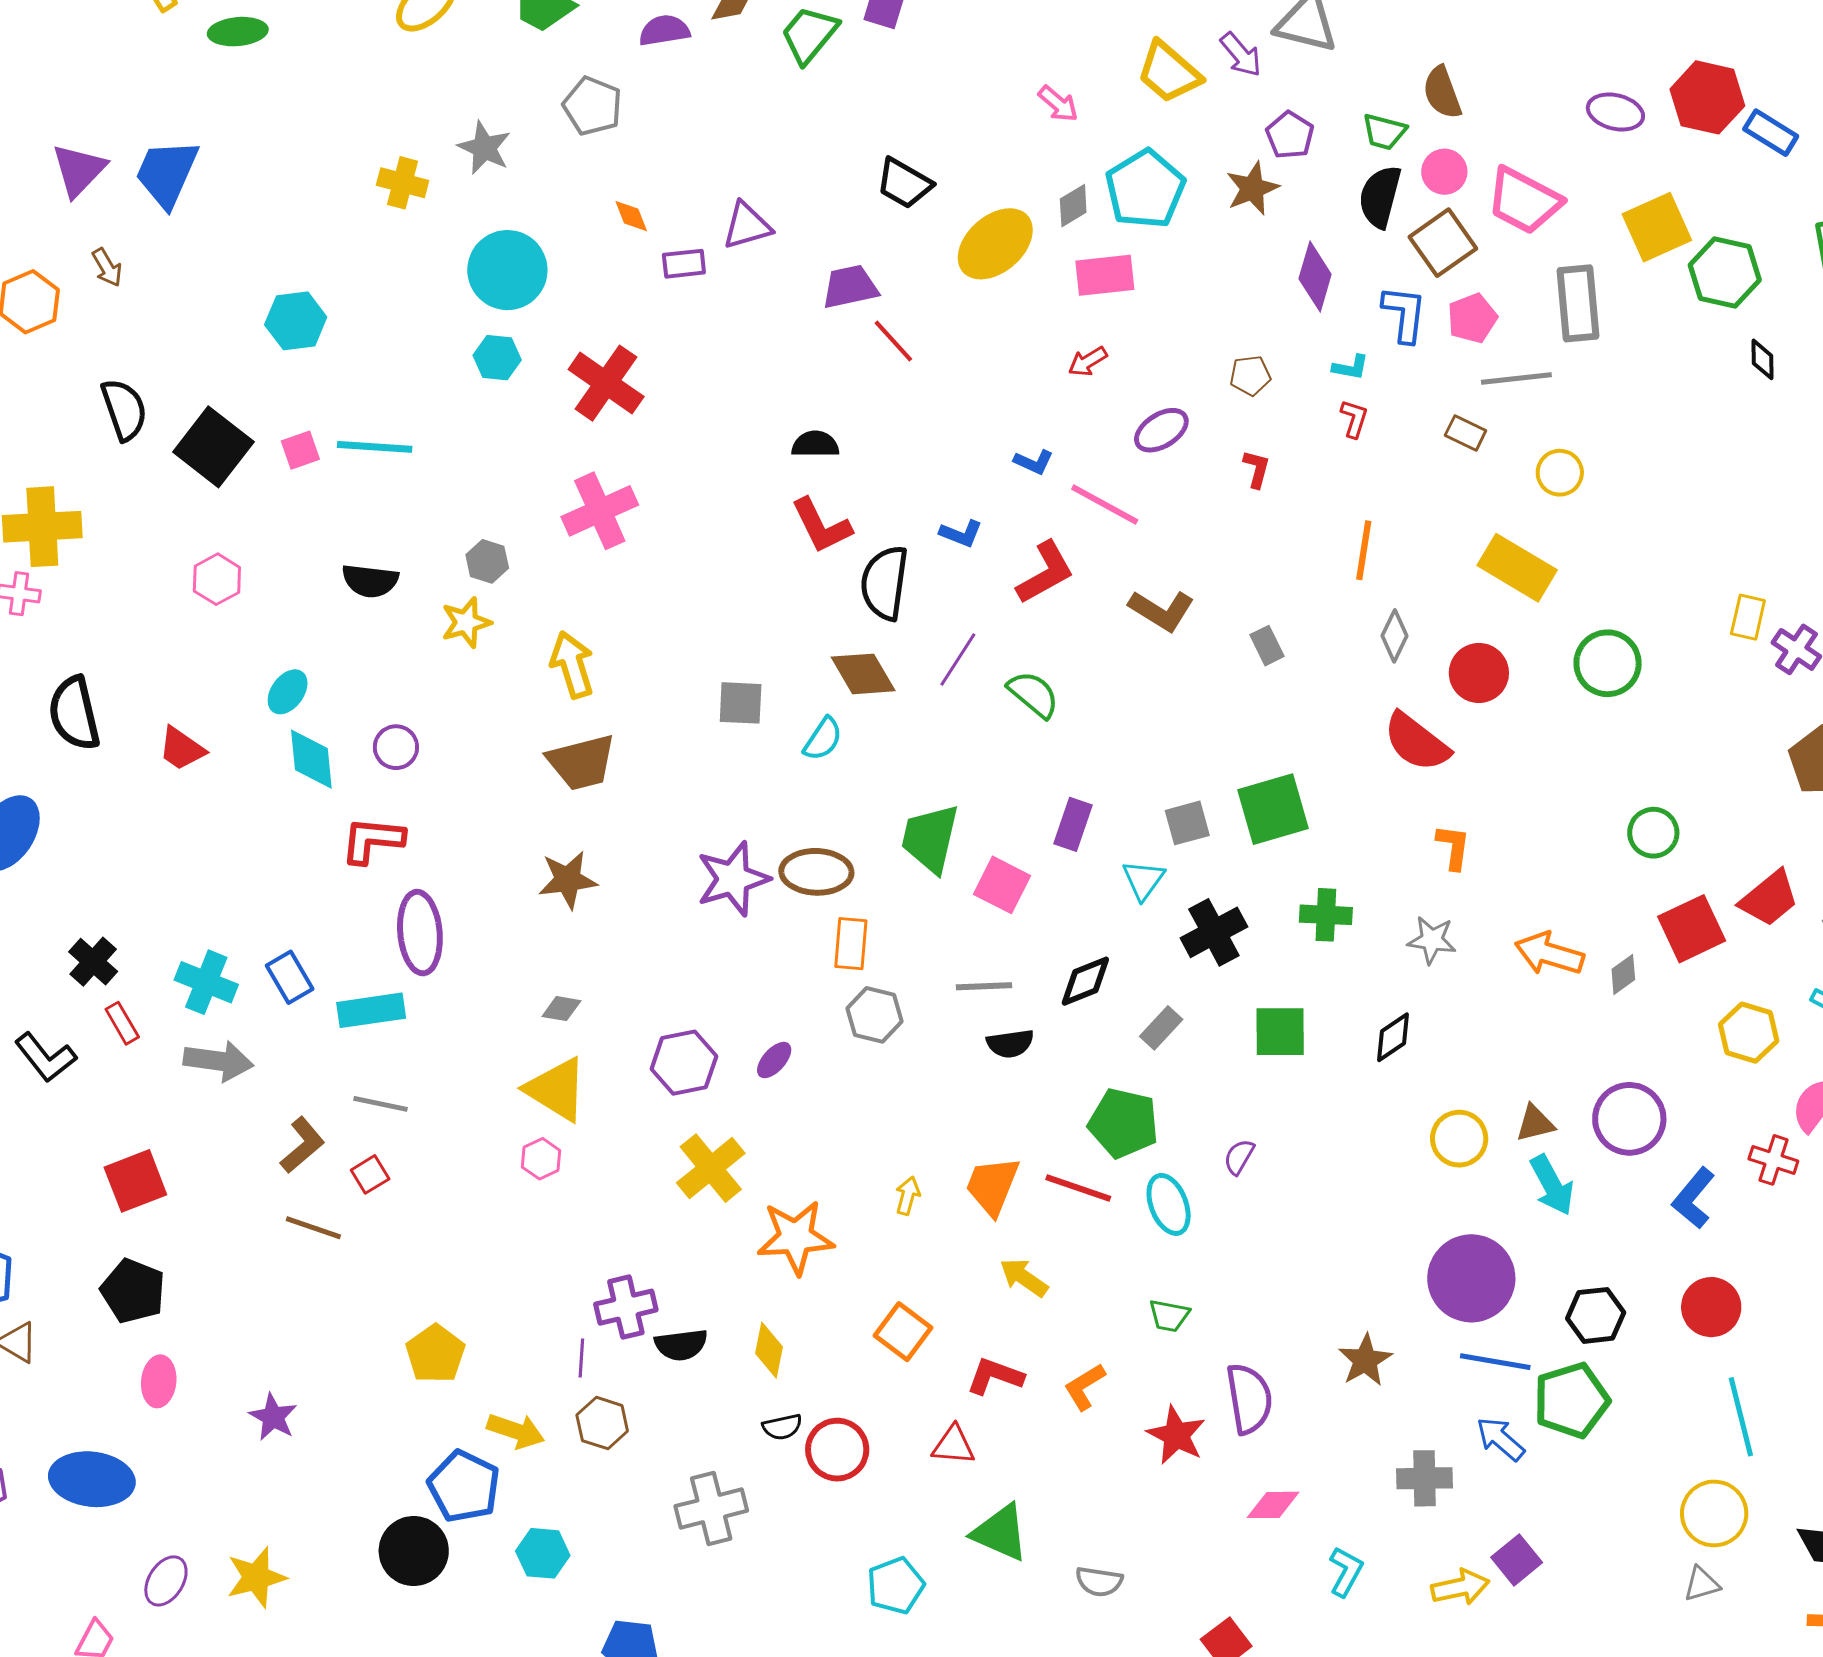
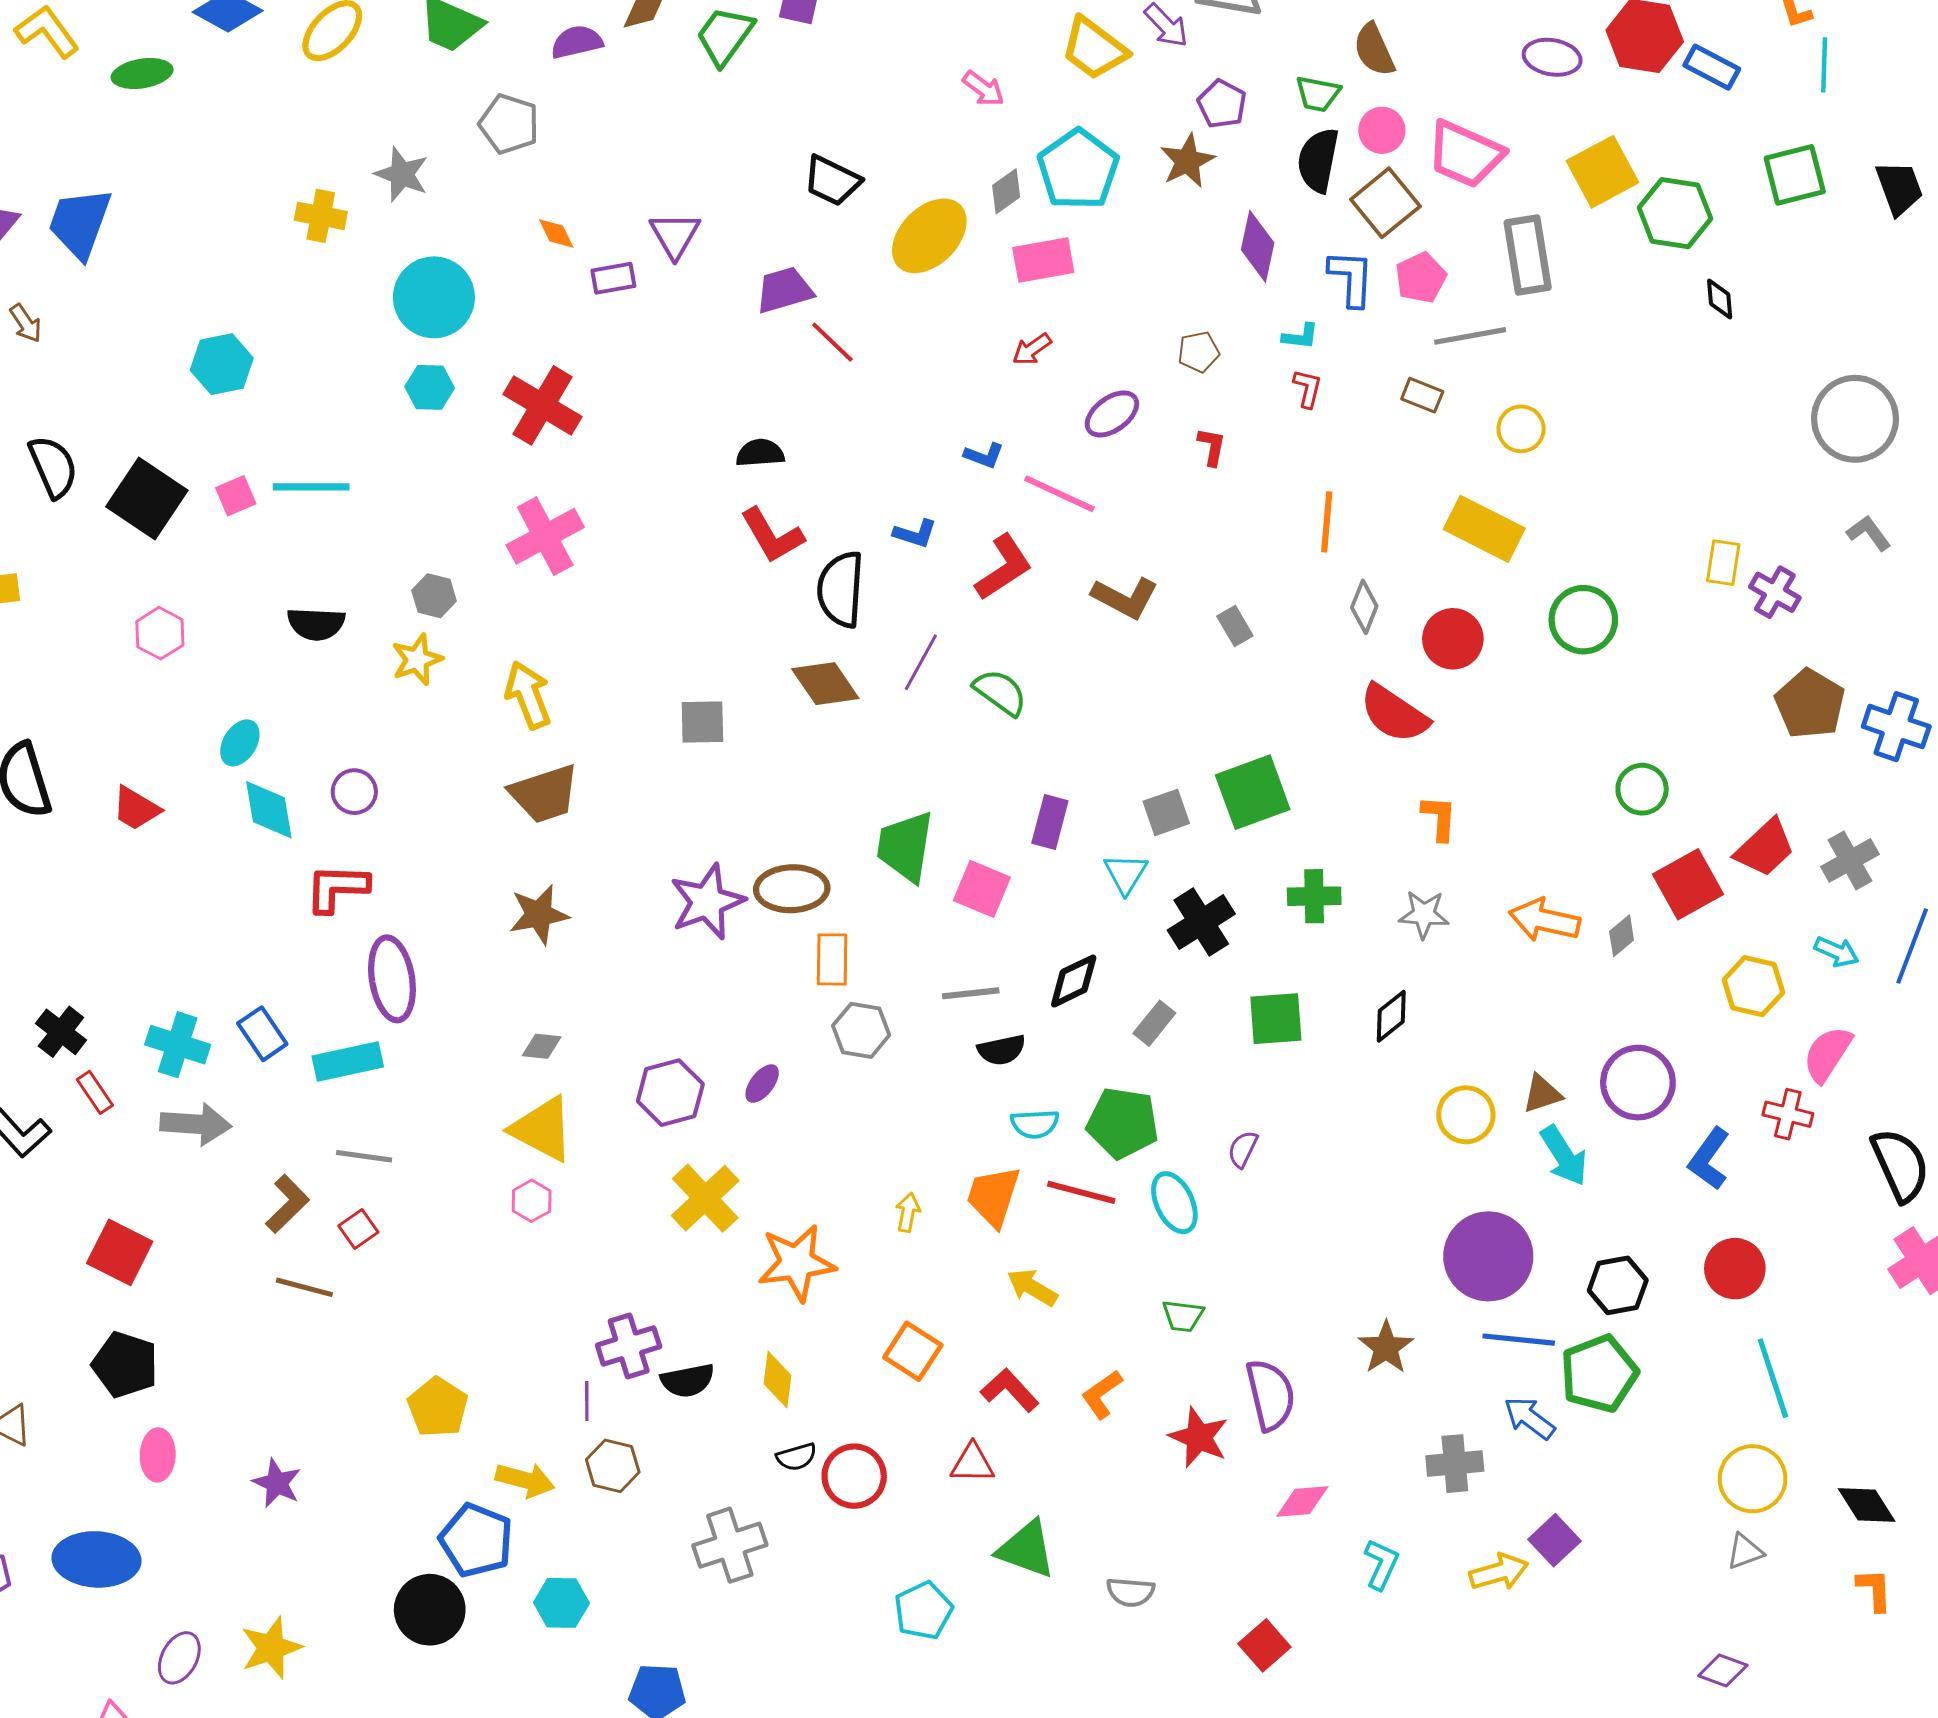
purple triangle: (747, 226) -> (675, 235), turned -40
cyan semicircle: (823, 739) -> (1035, 1124), moved, turned 57
red square: (135, 1181) -> (120, 1252), turned -38
red L-shape: (995, 1376) -> (1010, 1390), turned 32

